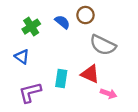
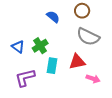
brown circle: (85, 15) -> (82, 11), moved
green cross: (31, 27) -> (40, 46), moved
red triangle: (90, 74) -> (77, 62), turned -36

